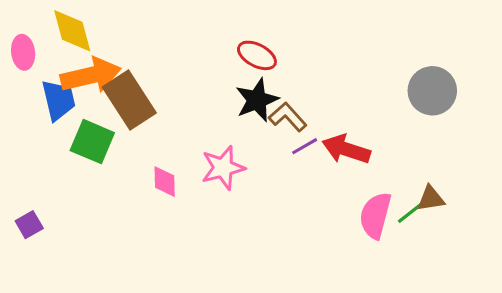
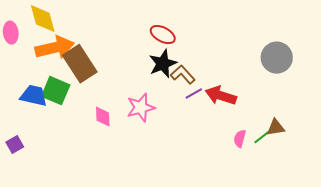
blue trapezoid: (58, 100) -> (34, 96), moved, turned -64
pink semicircle: (375, 215) -> (240, 139), size x0.6

